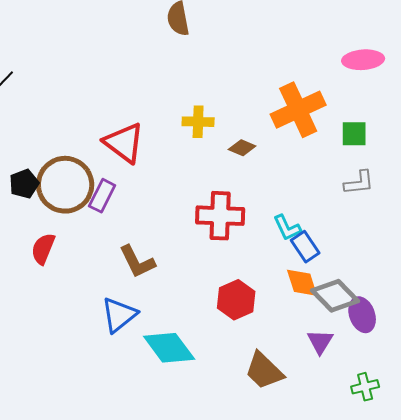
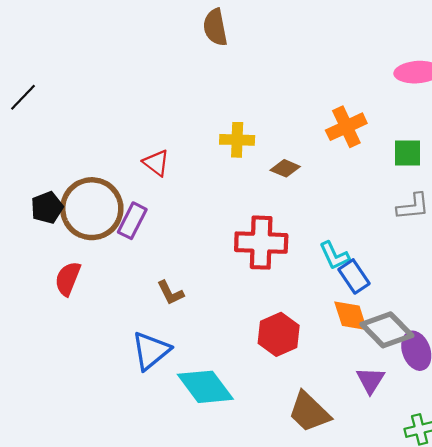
orange cross: (298, 110) -> (346, 127), size x0.7
red triangle: (124, 143) -> (156, 163), size x0.6
brown L-shape: (137, 262) -> (170, 293), size x0.7

